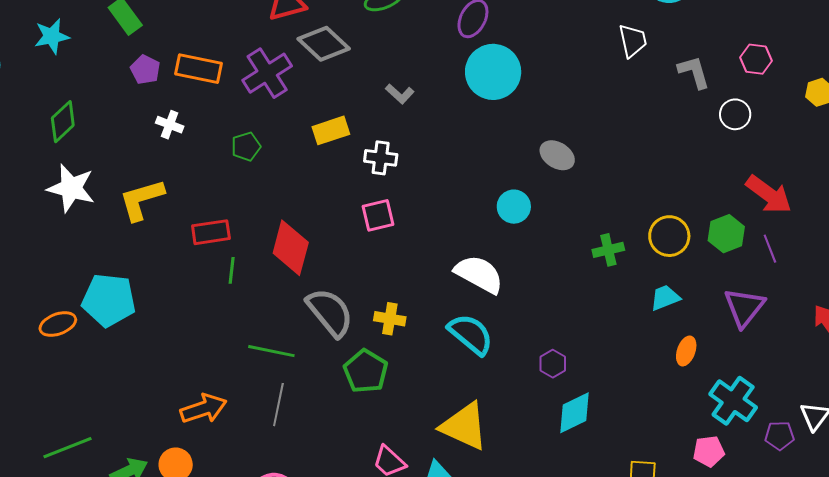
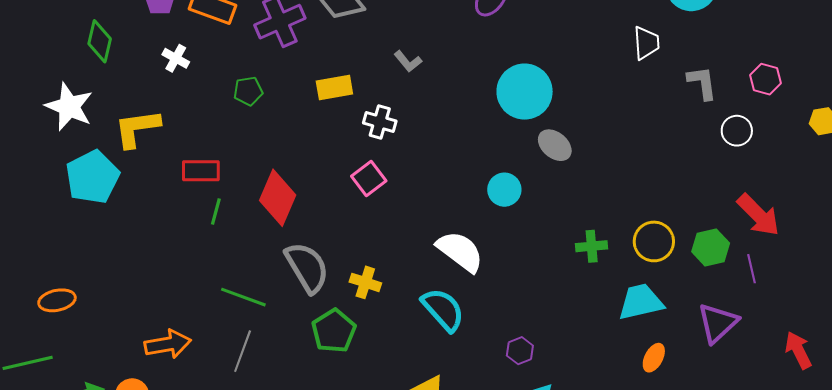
cyan circle: (493, 72) -> (525, 92), moved
green diamond: (63, 122) -> (100, 41), moved, turned -42
pink square: (378, 215) -> (369, 178), turned -32
cyan trapezoid: (665, 298) -> (641, 302), size x1.5
cyan pentagon: (109, 300) -> (92, 177), moved, turned 30
orange ellipse: (58, 324) -> (57, 300), moved

